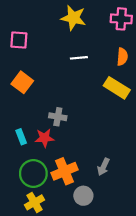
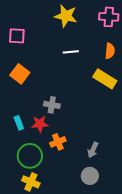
orange cross: (64, 171) -> (58, 142), moved, size x0.7
gray circle: (83, 196) -> (90, 176), moved
yellow cross: (34, 202) -> (31, 182), turned -36

